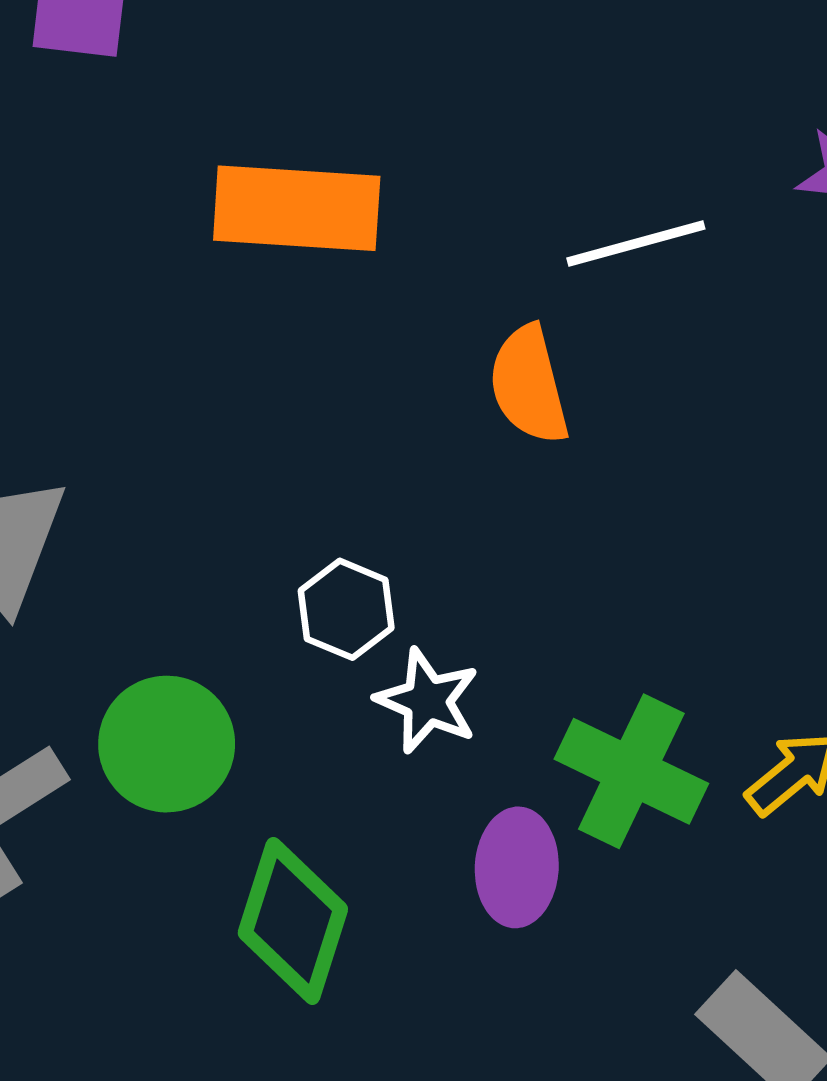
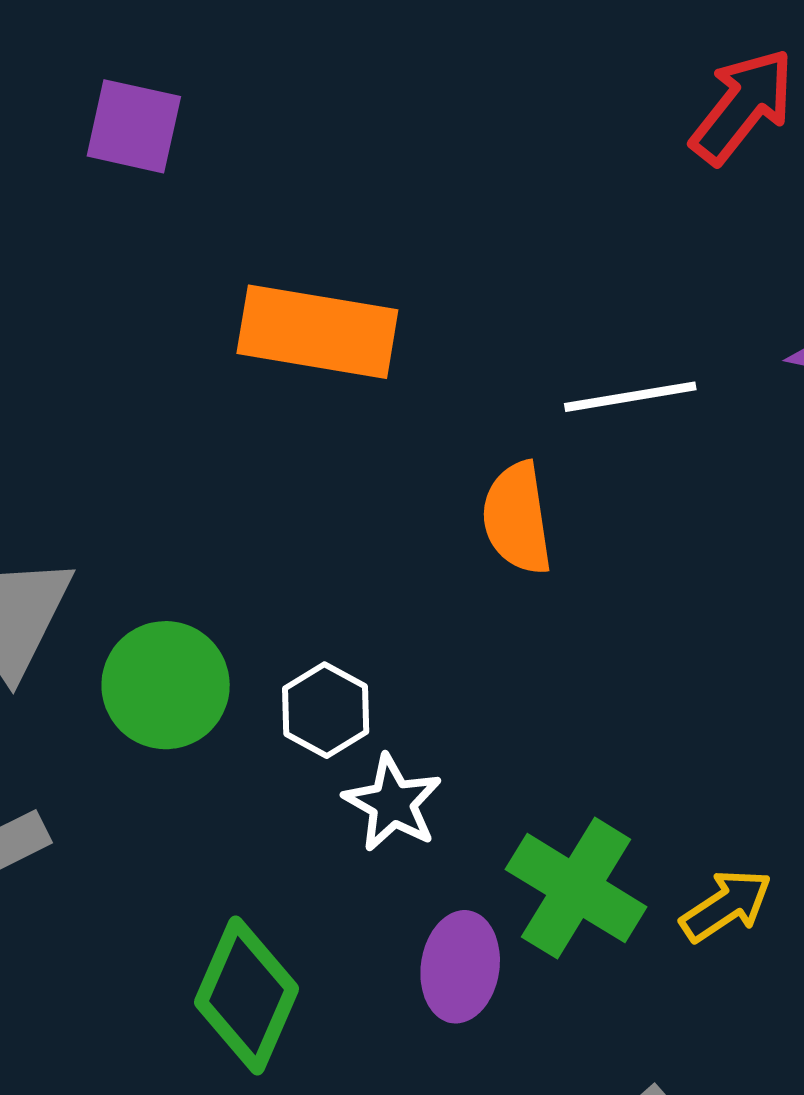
green circle: (167, 744) -> (166, 685), moved

